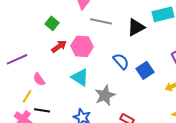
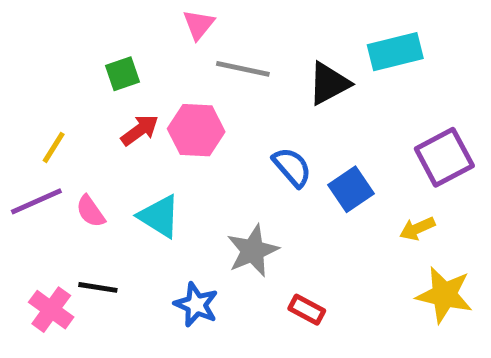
green square: (52, 23) -> (122, 74), turned 32
purple line: (17, 59) -> (36, 201), moved
cyan triangle: (80, 77) -> (159, 216), moved
yellow line: (27, 96) -> (54, 147), moved

